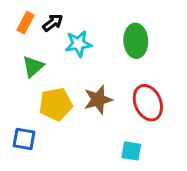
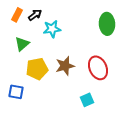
green ellipse: (136, 41) -> (107, 24), moved
cyan square: (131, 151) -> (87, 100), turned -32

